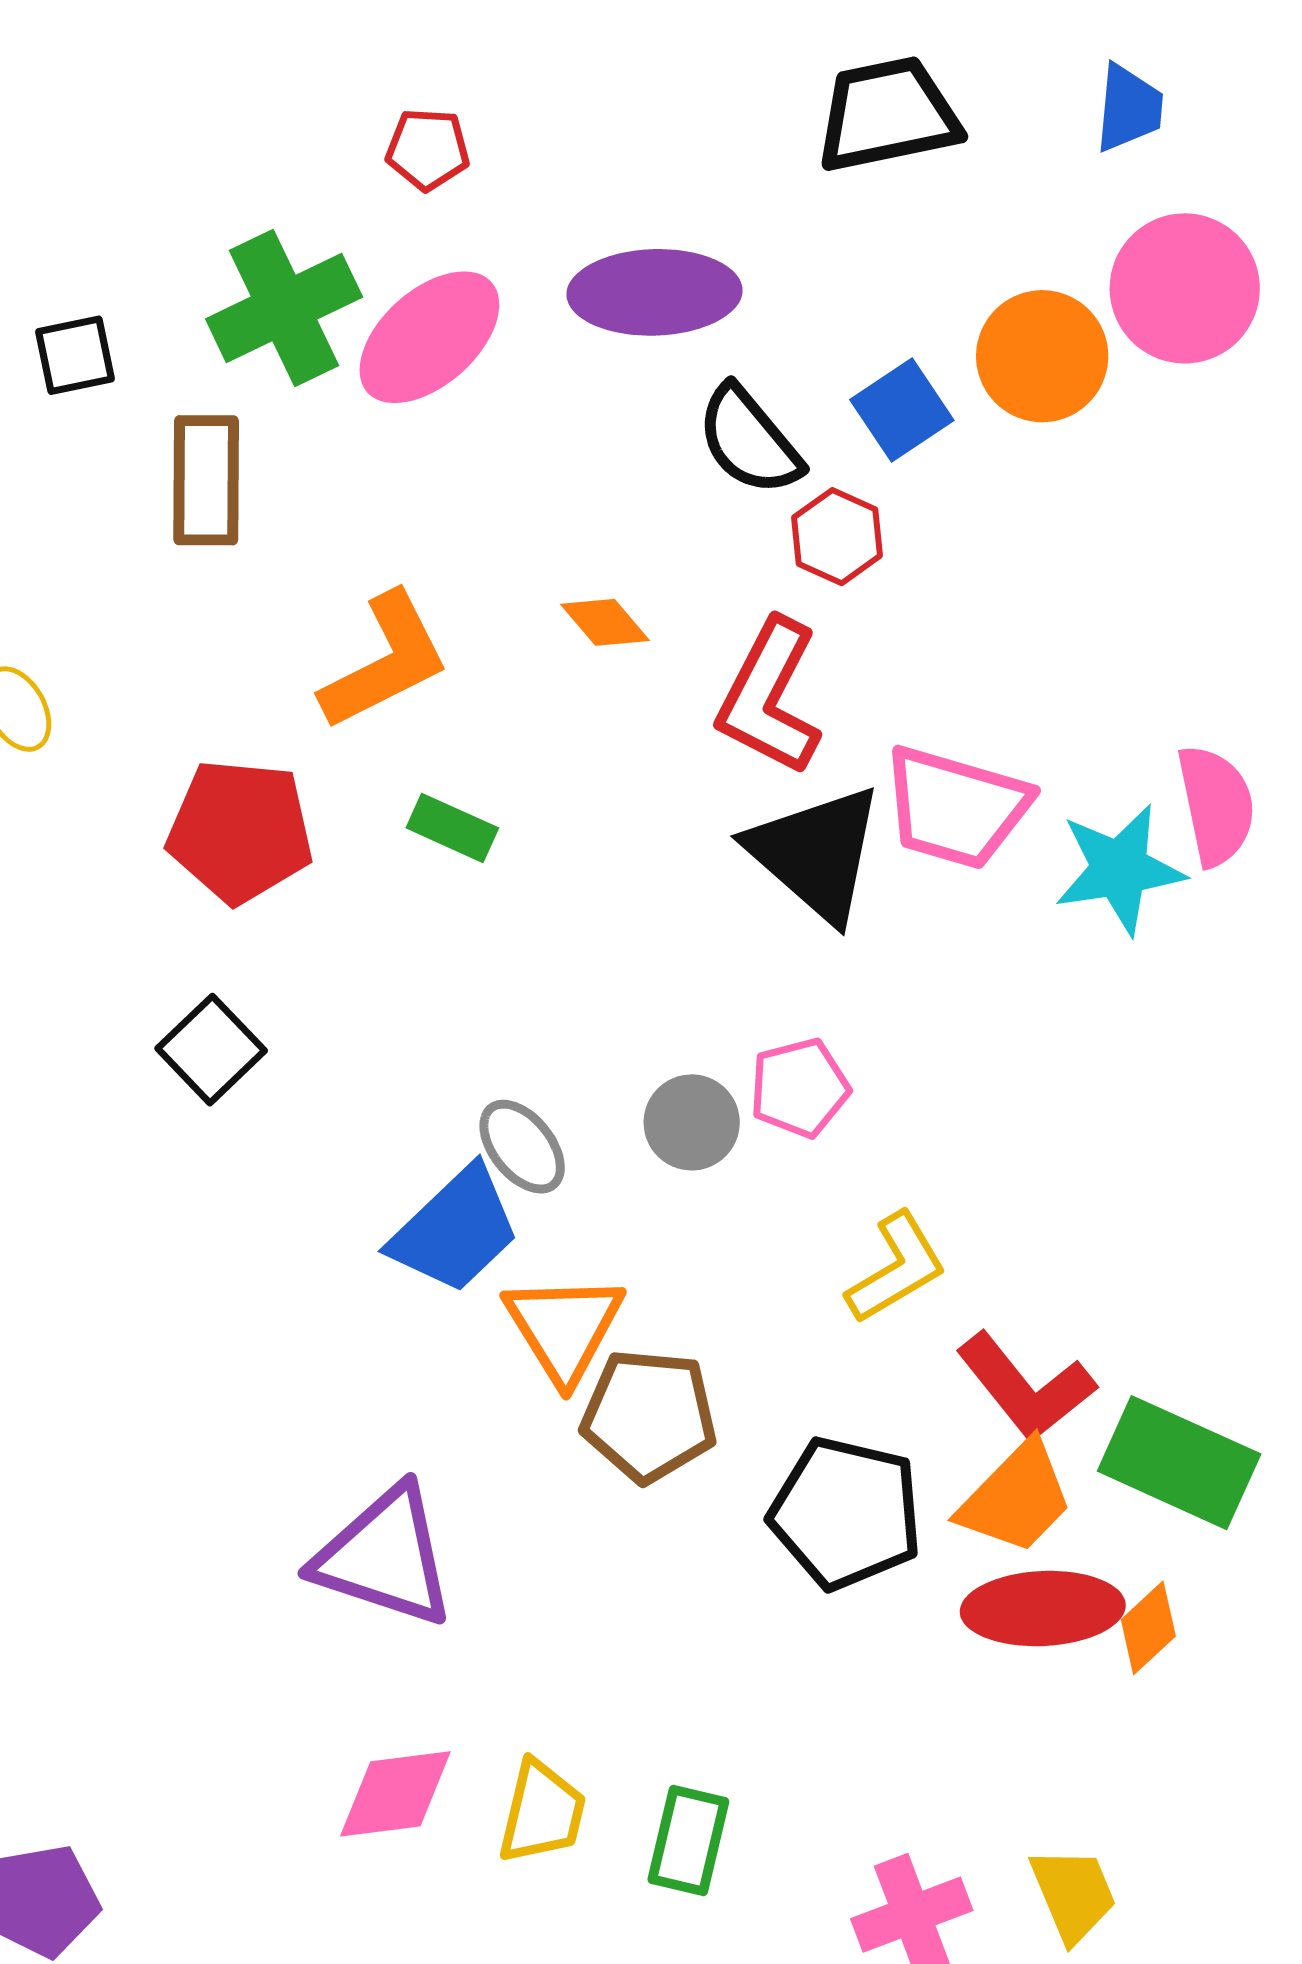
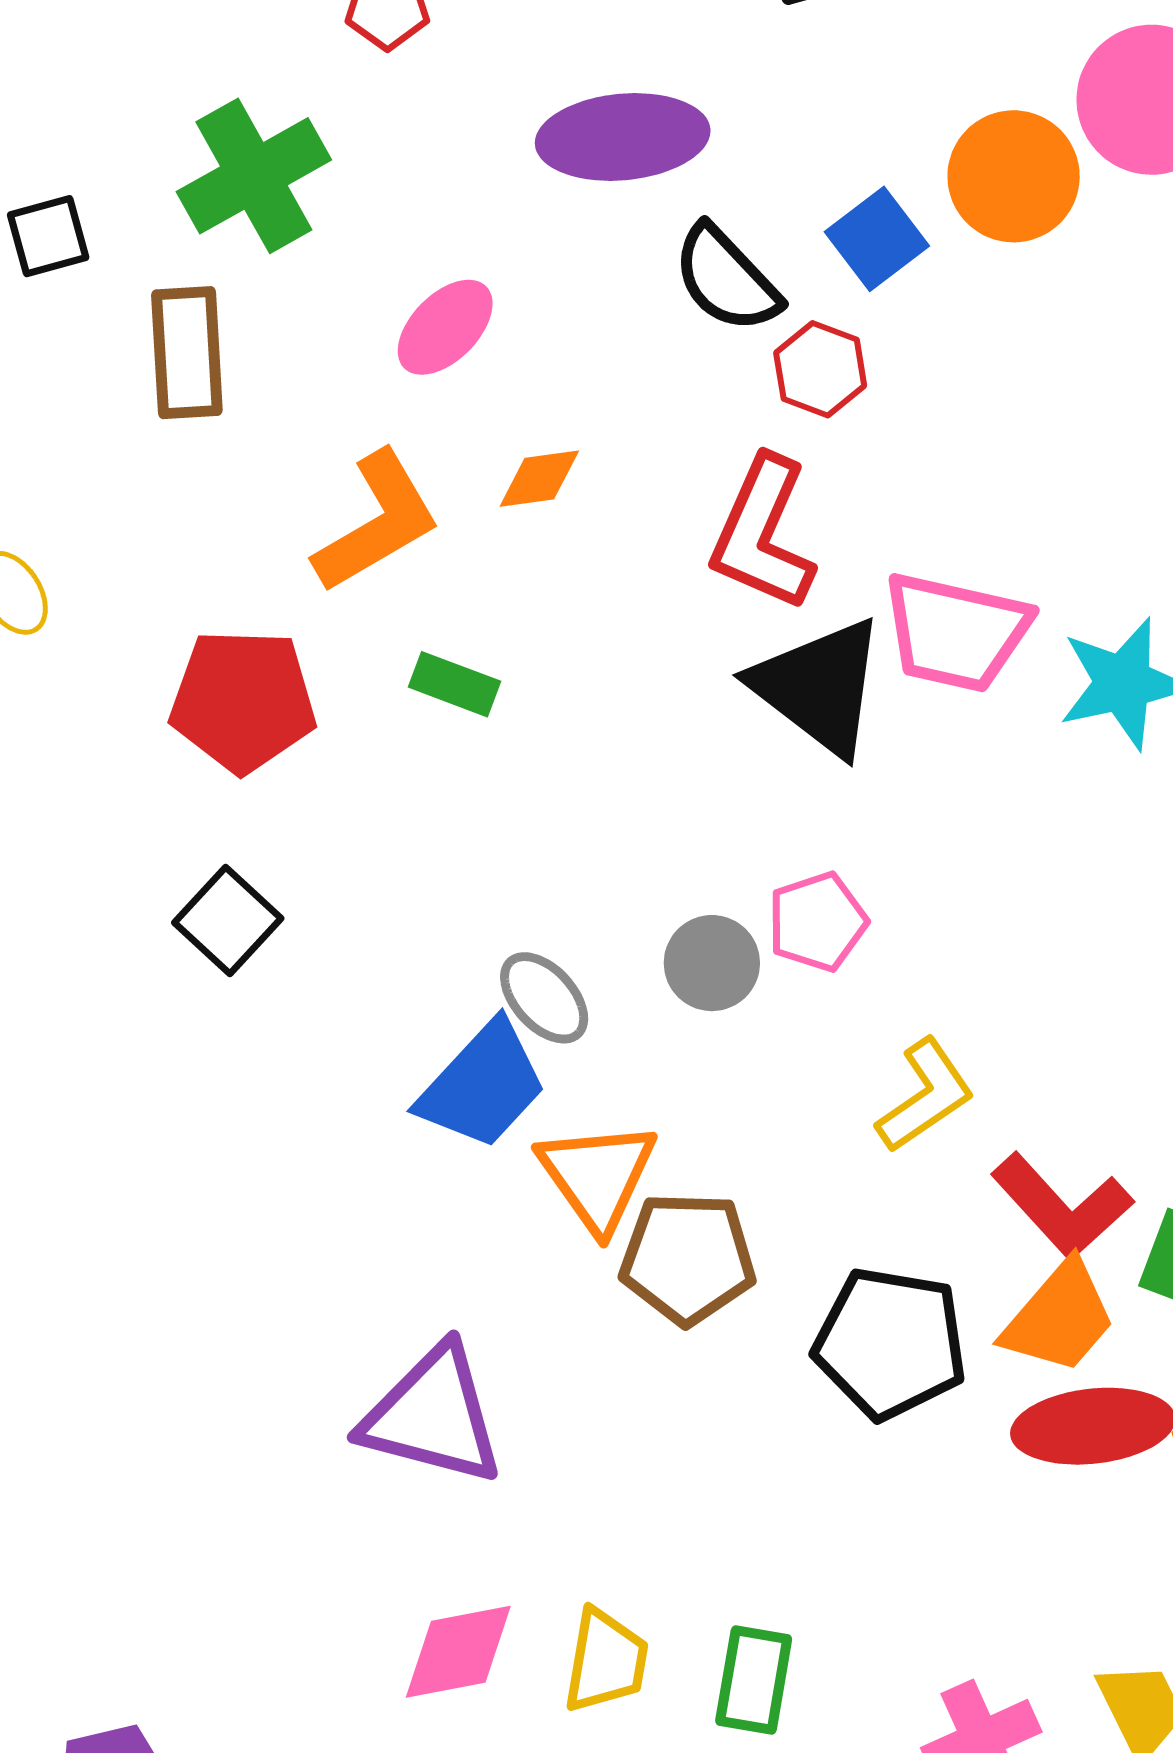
pink ellipse: (429, 337) -> (445, 327), moved, size x0.7
orange diamond: (605, 622) -> (539, 479), moved, turned -54

